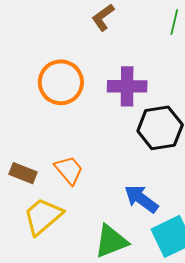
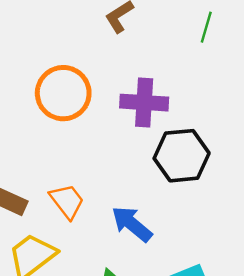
blue arrow: (141, 199) -> (132, 224), moved

